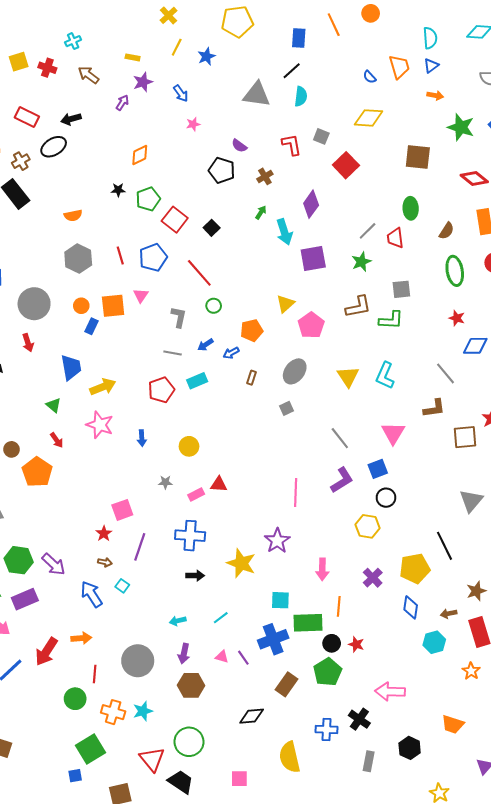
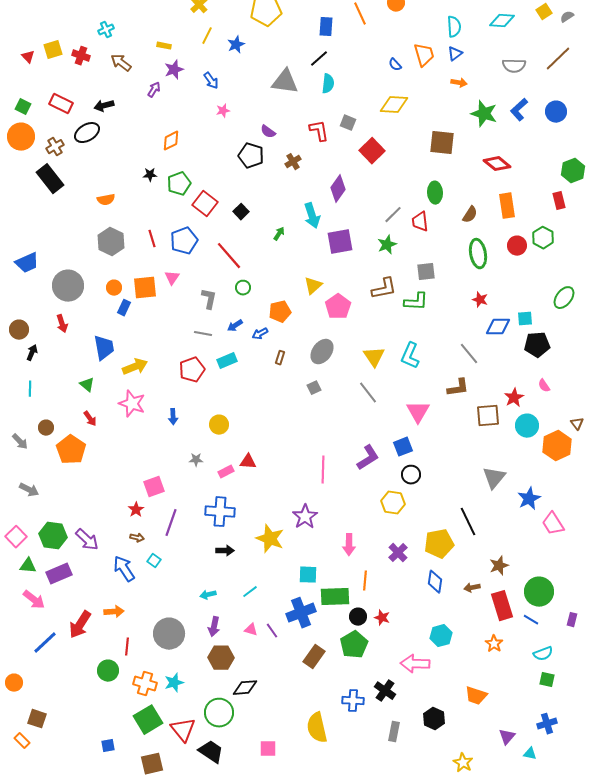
green arrow: (261, 212) -> (279, 234), moved
gray line: (340, 438) -> (368, 393), moved
cyan hexagon: (434, 642) -> (441, 636), moved
black diamond: (252, 716) -> (245, 688), moved
green square: (91, 749) -> (148, 720), moved

